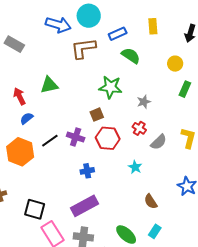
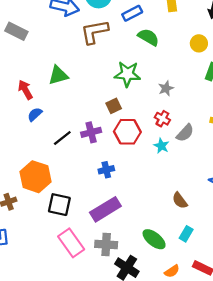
purple cross: (76, 137) -> (91, 132), turned -30
orange hexagon: (20, 152) -> (36, 177), moved
cyan star: (135, 167) -> (161, 146), moved
black square: (35, 209) -> (59, 205), moved

